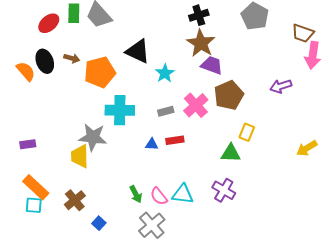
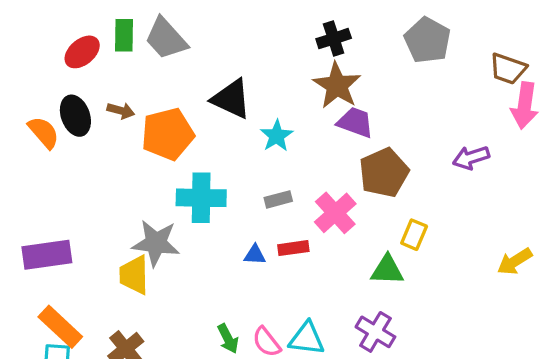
pink cross: (196, 105) -> (335, 213), moved
purple rectangle: (28, 144) -> (47, 255), size x1.8

